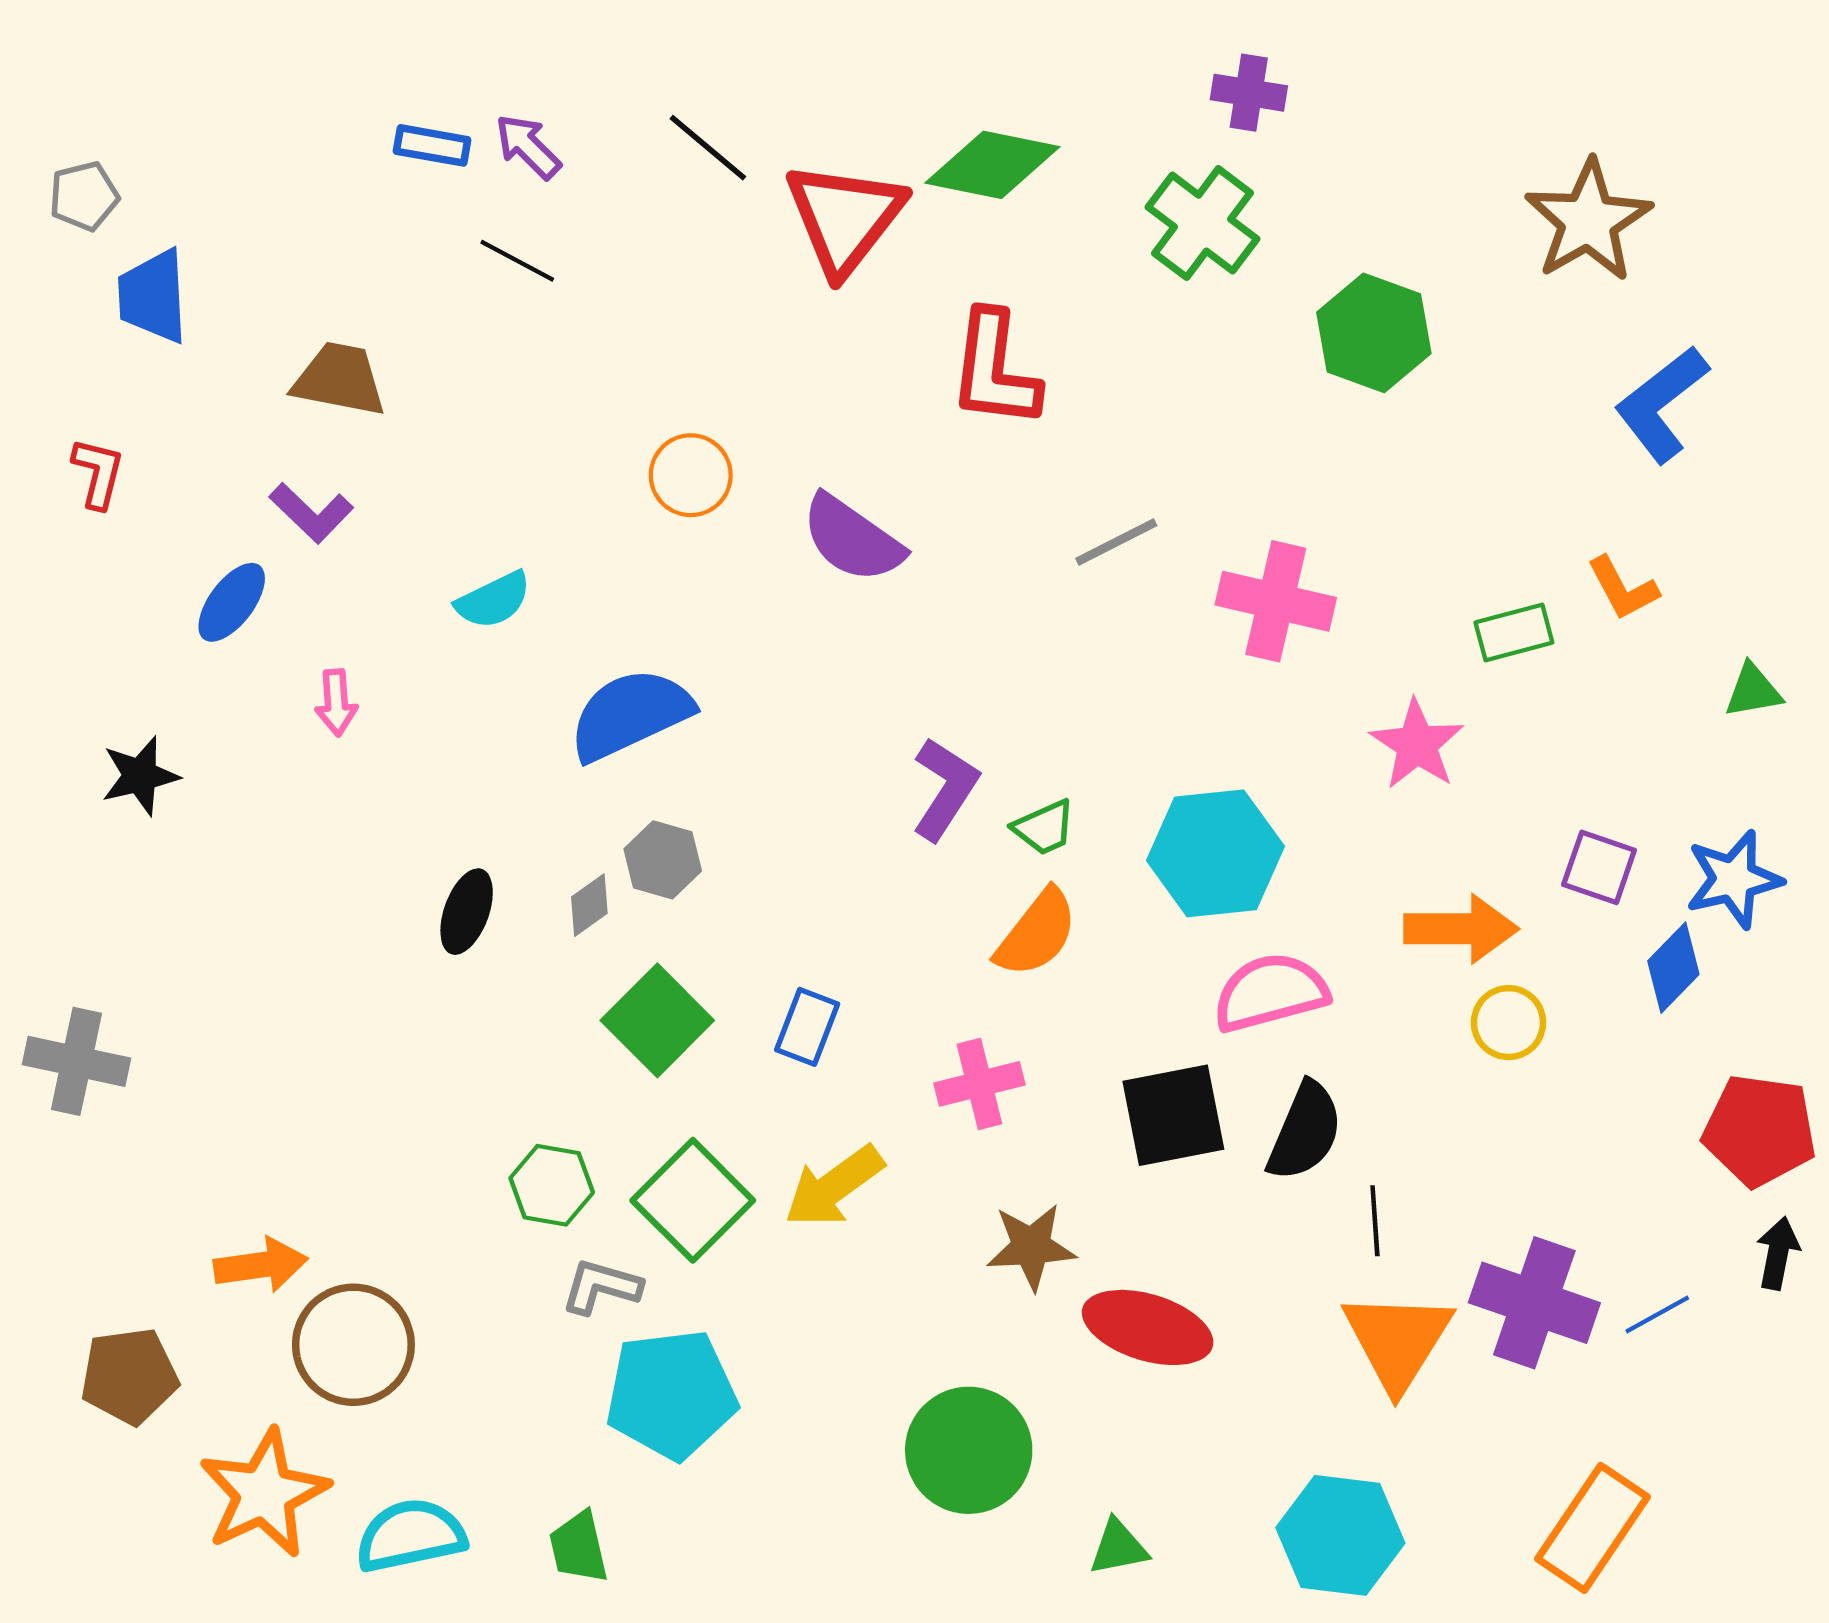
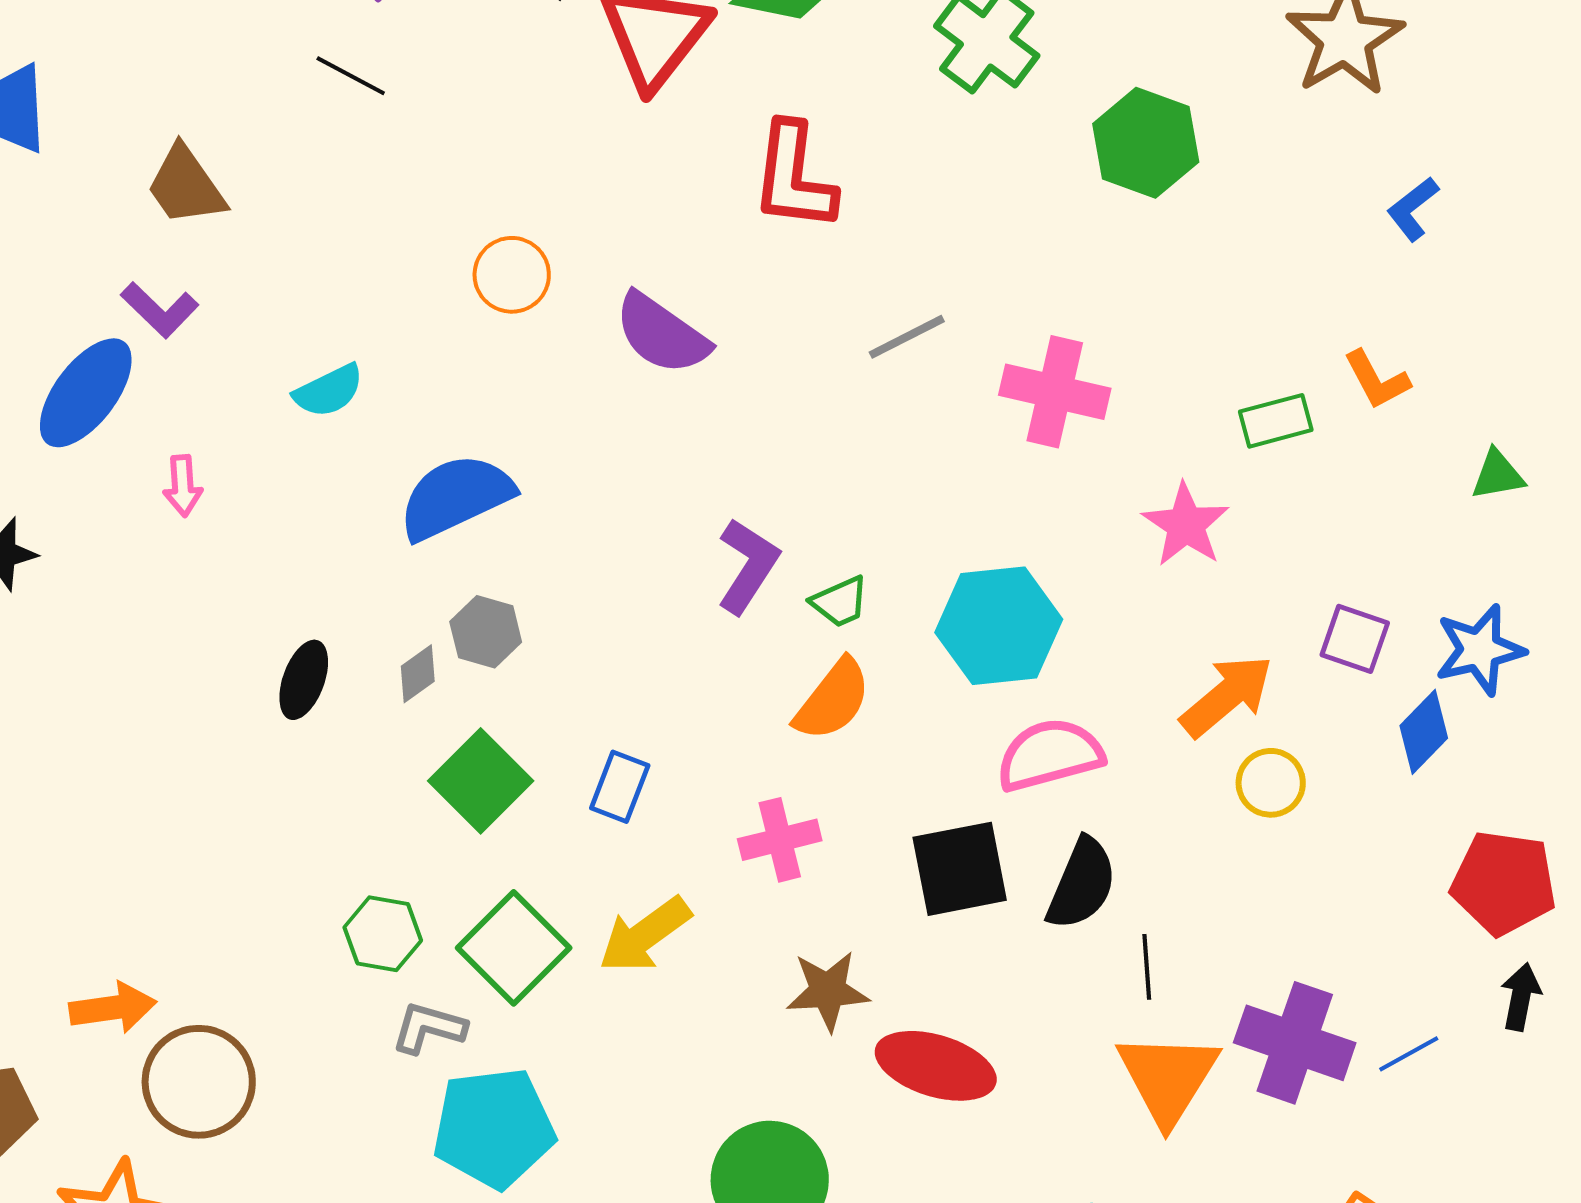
brown trapezoid: (339, 379) -> (186, 186), turned -136
blue L-shape: (1662, 404) -> (1413, 209), size x0.6
blue ellipse: (232, 602) -> (86, 393), size x1.5
orange arrow: (1461, 929) -> (1227, 696), turned -40

